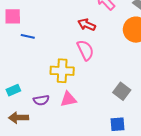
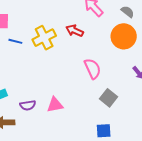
pink semicircle: (85, 50) -> (93, 69), moved
yellow cross: (62, 71) -> (44, 38), moved, turned -30

